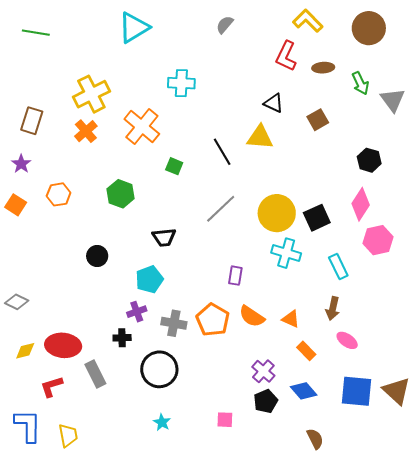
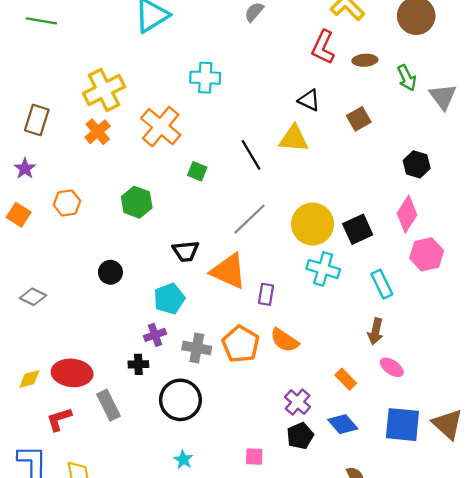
gray diamond: (17, 302) -> (33, 297), moved
orange triangle: (291, 319) -> (229, 271), moved, size x1.8

